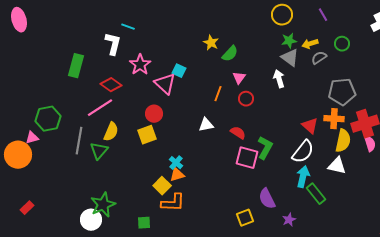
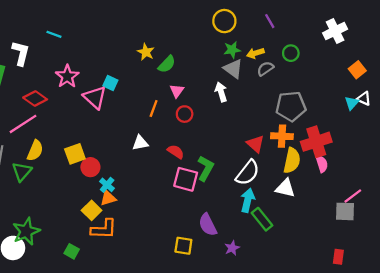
white L-shape: (113, 44) -> (21, 53), moved
red circle: (154, 114) -> (90, 167), moved
yellow square: (245, 218) -> (183, 246), turned 30
green square: (144, 223) -> (72, 251), turned 32

